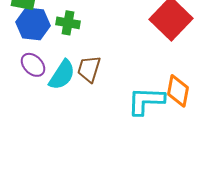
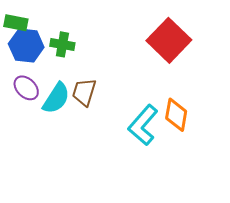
cyan L-shape: (146, 101) -> (143, 125), turned -51

